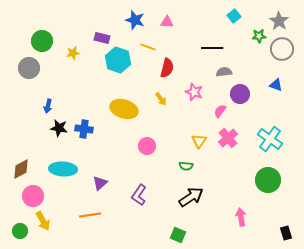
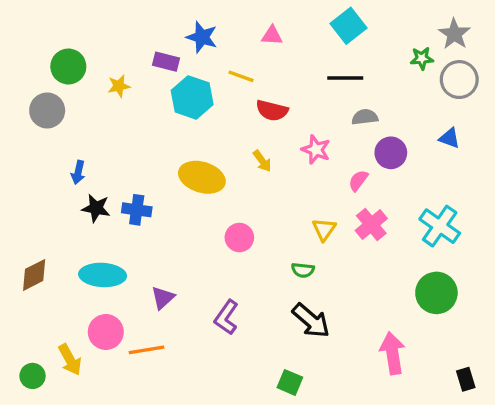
cyan square: (234, 16) -> (348, 26), moved, size x1.5
blue star: (135, 20) -> (202, 37), moved
red semicircle: (167, 68) -> (272, 110), turned 90
pink circle: (33, 196) -> (106, 332), moved
black arrow: (191, 197) -> (311, 321), turned 75
pink arrow: (241, 217) -> (392, 353), size x1.4

